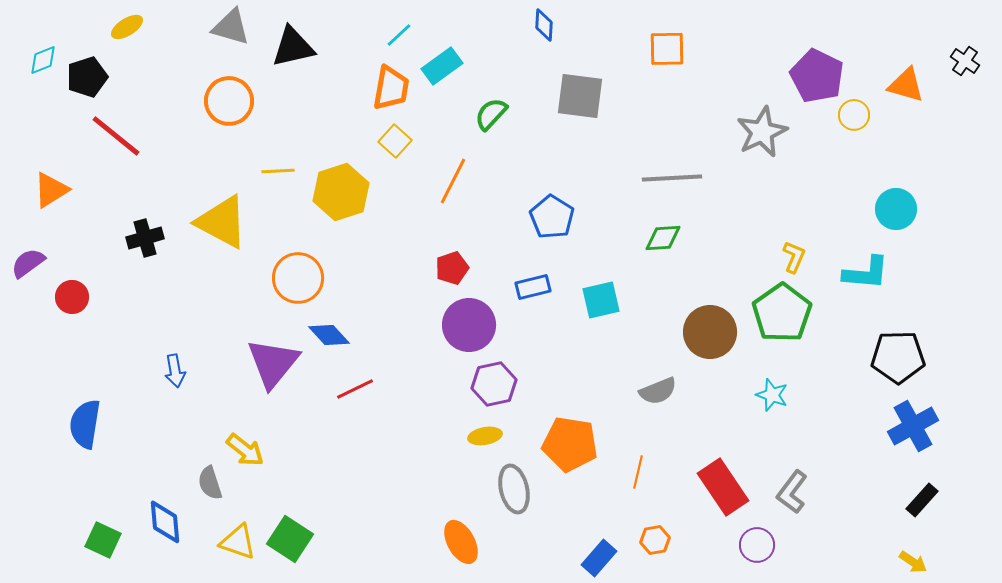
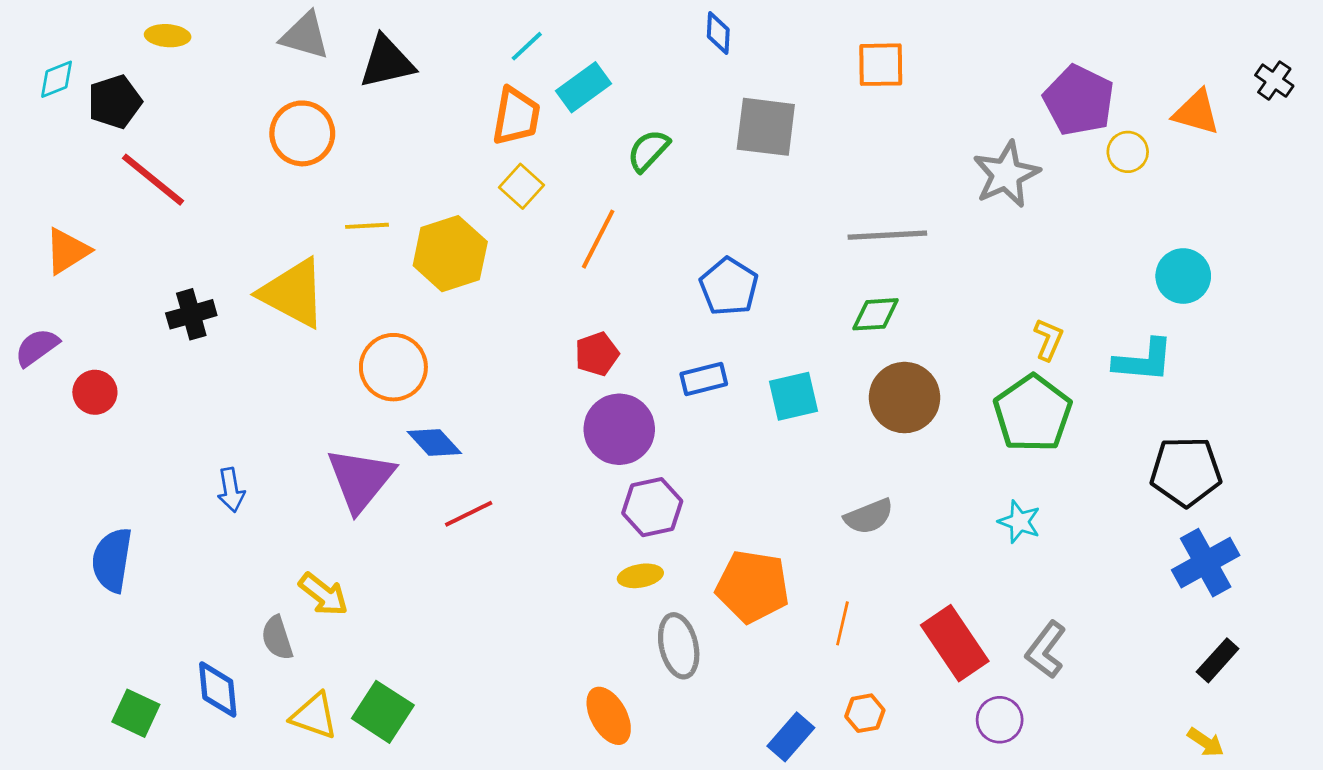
yellow ellipse: (127, 27) -> (168, 36), turned 36
brown circle: (710, 332) -> (905, 398), moved

